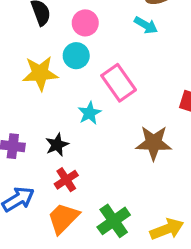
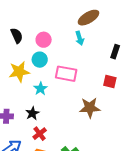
cyan arrow: (146, 25) -> (80, 38), turned 48
pink rectangle: (119, 83) -> (66, 74), turned -40
cyan star: (90, 113) -> (40, 89), moved

